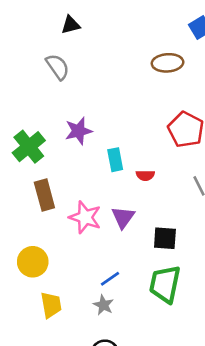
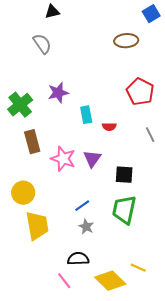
yellow trapezoid: (51, 305) -> (37, 226), size x1.4
gray star: (103, 305) -> (86, 227), moved

